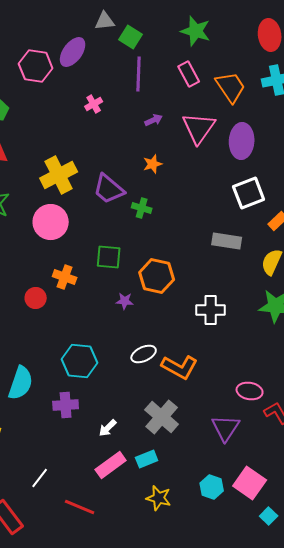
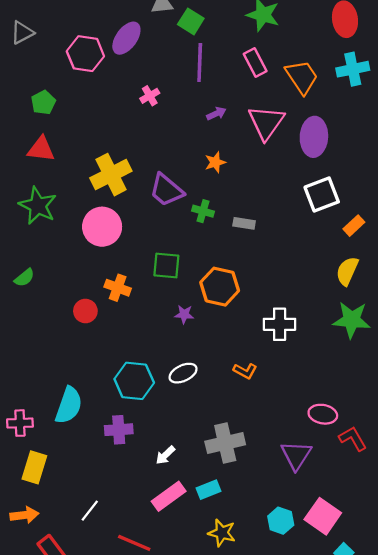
gray rectangle: (227, 241) -> (244, 223), moved, size x0.7
white ellipse: (144, 354) -> (183, 373), moved
orange L-shape: (180, 367) -> (245, 371), moved, size x0.6
gray cross: (162, 417) -> (225, 443), turned 36

